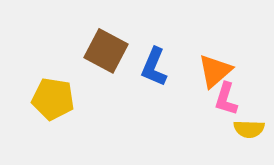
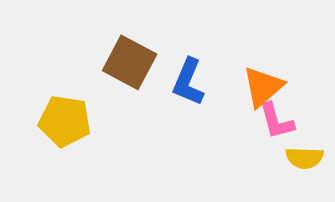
pink L-shape: (226, 99) -> (276, 121), turned -32

